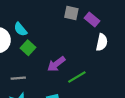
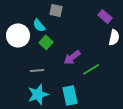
gray square: (71, 13) -> (56, 10), moved

